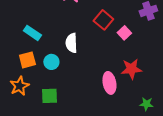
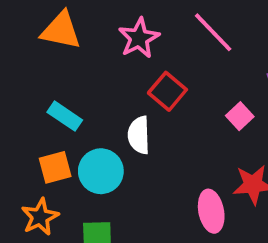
red square: (103, 20) -> (167, 91), moved
cyan circle: (51, 62) -> (101, 171), size x1.5

